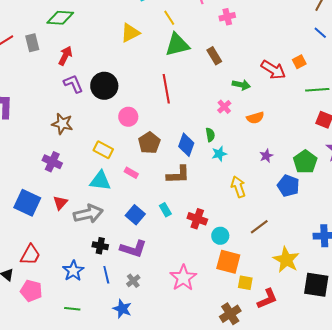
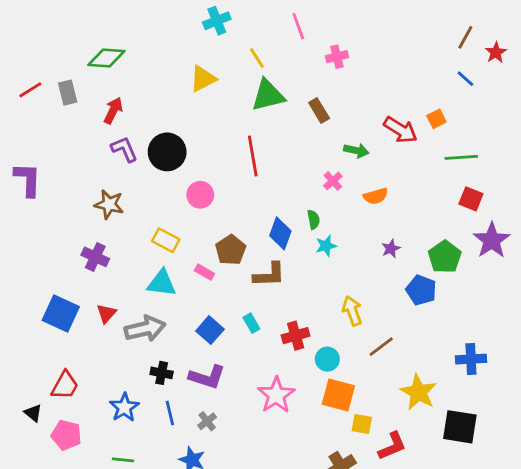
brown pentagon: (149, 143) -> (231, 250), moved
yellow arrow: (238, 187) -> (352, 311), moved
red cross: (197, 219) -> (296, 336), turned -36
pink star: (183, 278) -> (276, 395), moved

